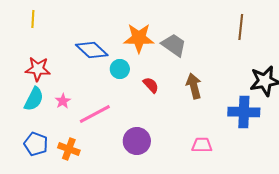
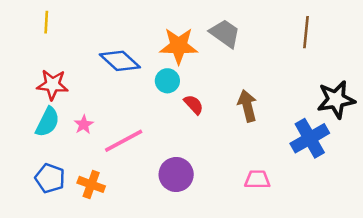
gray trapezoid: (174, 45) -> (225, 33), moved
cyan circle: (120, 69) -> (167, 81), moved
blue cross: (244, 112) -> (310, 138), turned -32

